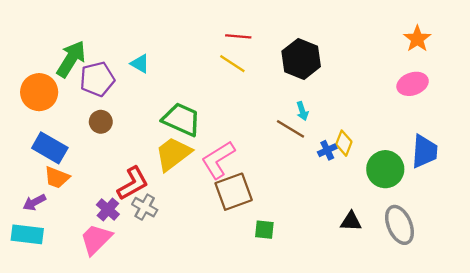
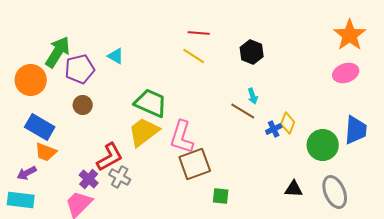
orange star: (417, 39) -> (350, 35), size x1.4
black hexagon: (301, 59) -> (252, 52), size x0.7
pink L-shape: (218, 160) -> (182, 137), turned -40

